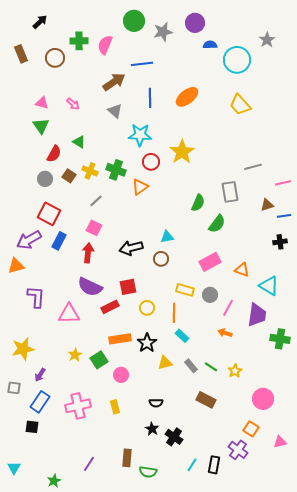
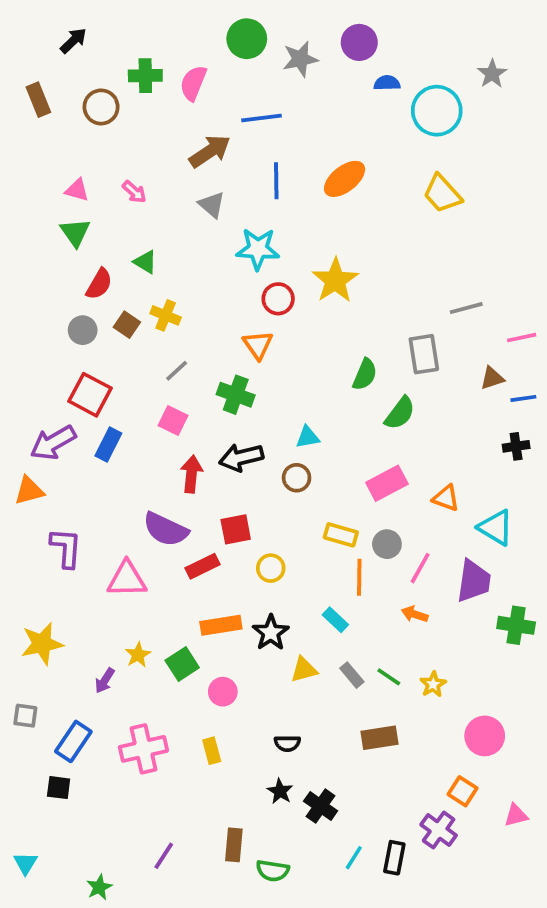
green cross: (116, 170) -> (236, 395), moved
orange triangle: (140, 187) -> (258, 345), turned -30
red arrow: (88, 253) -> (191, 474), moved
orange line: (174, 313) -> (359, 577), moved
purple arrow: (40, 375) -> (105, 681), moved
brown rectangle: (206, 400) -> (380, 738), turned -36

